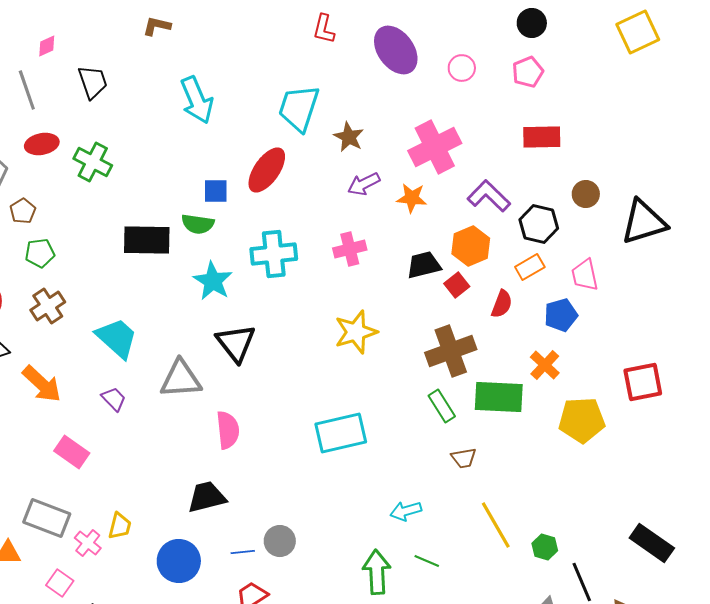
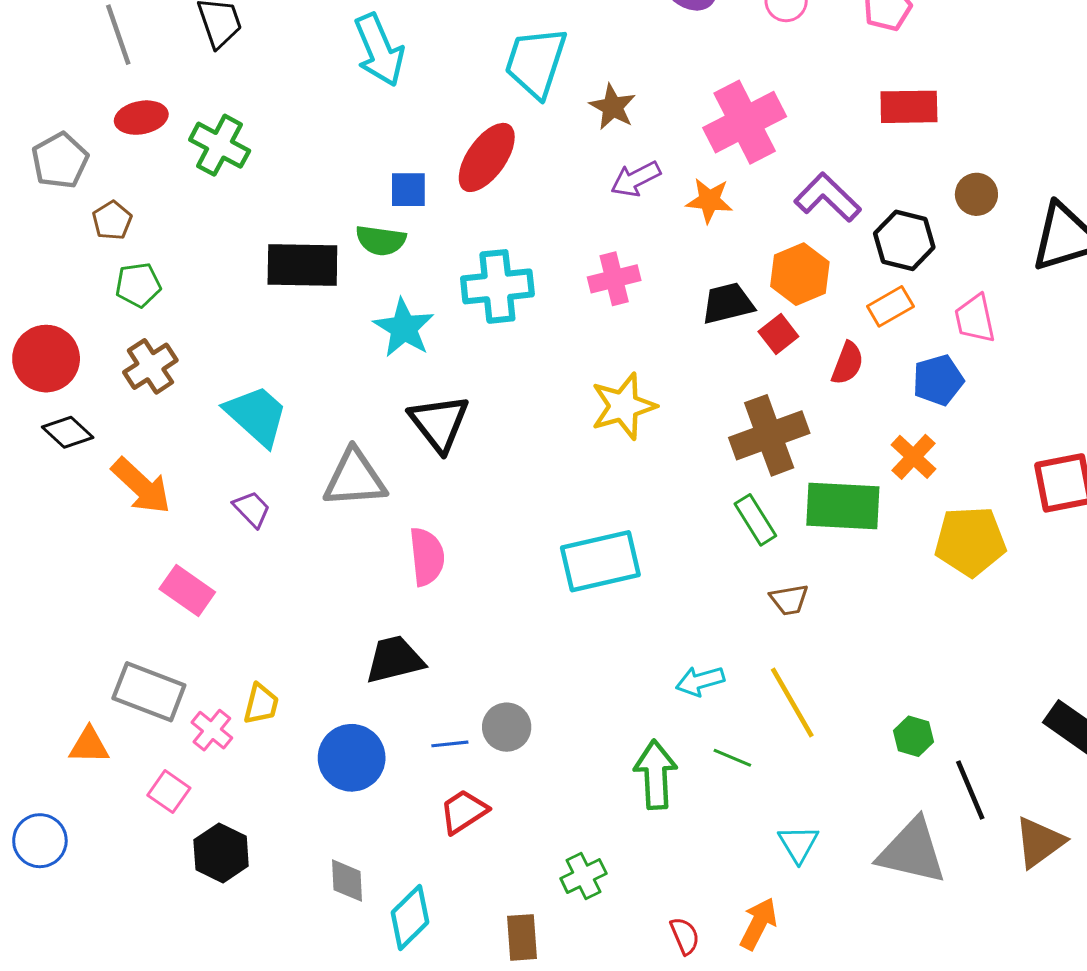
yellow line: (496, 525) -> (792, 702), moved

